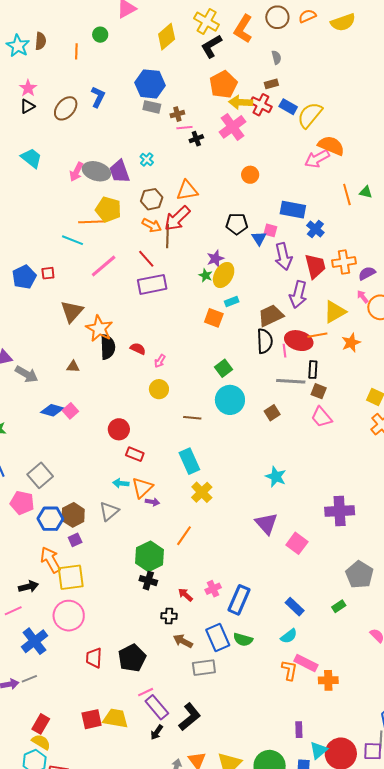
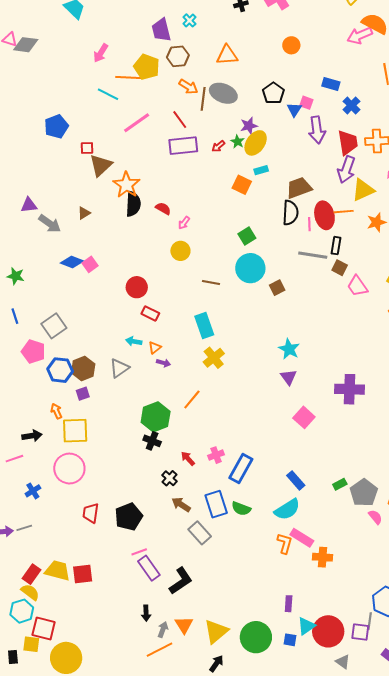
gray ellipse: (96, 171) -> (223, 93), moved
pink arrow: (76, 172) -> (101, 53), moved
brown hexagon: (152, 199) -> (178, 56), moved
blue rectangle: (293, 210) -> (331, 84), size x0.7
red arrow: (177, 218) -> (218, 146), moved, size x0.5
black pentagon: (237, 224) -> (273, 93), turned 30
red square: (48, 273) -> (87, 148), moved
purple arrow: (298, 294) -> (346, 170), moved
red ellipse: (299, 341) -> (324, 215), turned 56
brown triangle: (73, 367) -> (84, 213), moved, turned -40
brown square: (272, 413) -> (277, 288), moved
pink trapezoid: (322, 417) -> (357, 286), moved
orange triangle: (142, 488) -> (155, 348), size x0.6
purple triangle: (266, 524) -> (289, 377), moved, size x0.7
orange arrow: (50, 560) -> (56, 411), size x0.6
gray pentagon: (359, 575) -> (364, 493), moved
black cross: (169, 616) -> (169, 478), turned 35
cyan semicircle: (289, 636) -> (287, 509), size x1.5
blue cross: (35, 641) -> (33, 491), size x0.6
gray rectangle: (204, 668) -> (200, 533), turned 50
yellow trapezoid: (116, 718) -> (58, 571), moved
black arrow: (157, 732) -> (146, 613), moved, turned -42

